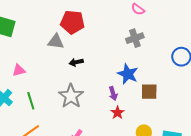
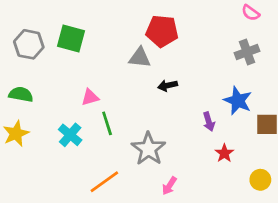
purple arrow: (113, 93) -> (209, 122), moved
gray star: (71, 96) -> (149, 149), moved
green line: (31, 101) -> (107, 123), moved

